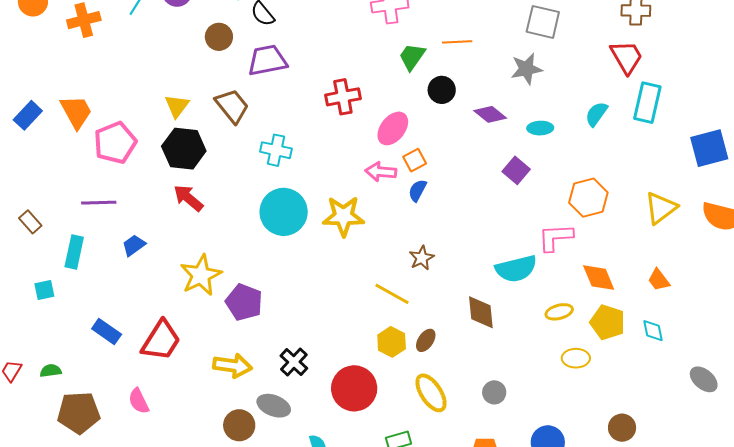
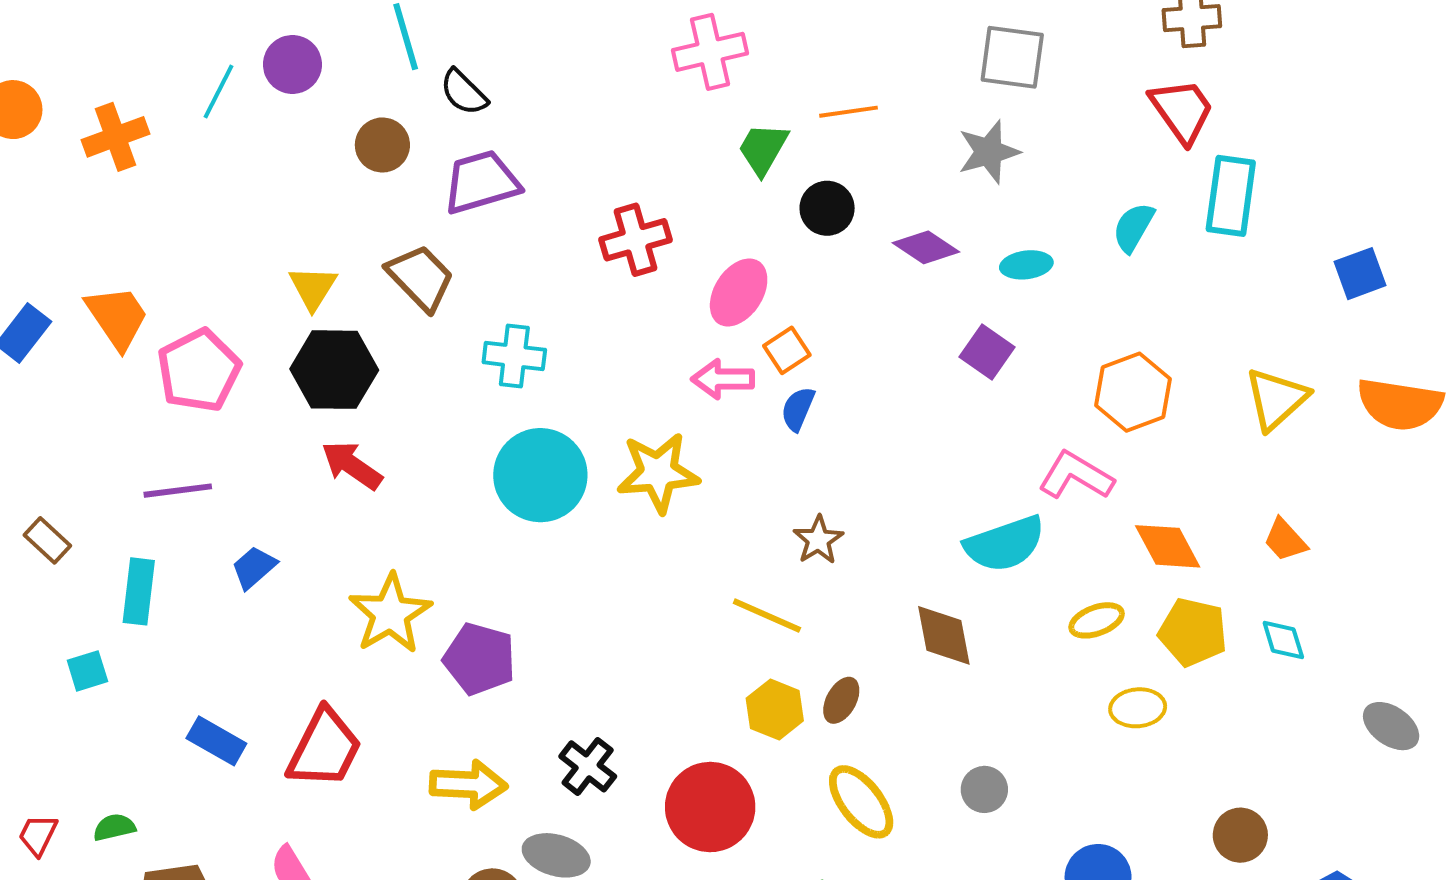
blue square: (709, 148) -> (1360, 274), size x0.7
pink L-shape: (555, 237) -> (1076, 476), turned 39

